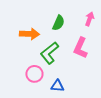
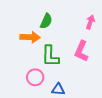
green semicircle: (58, 23) -> (46, 21), moved
green L-shape: (49, 53) -> (50, 56), turned -50

